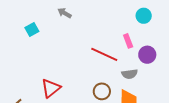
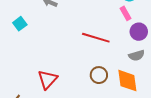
pink rectangle: (128, 41) -> (126, 13), moved
gray semicircle: (130, 74) -> (137, 56), moved

